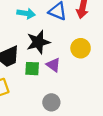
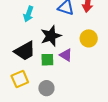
cyan arrow: (26, 13) -> (28, 14), moved, turned 105
gray circle: (51, 102) -> (46, 88), moved

